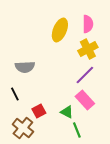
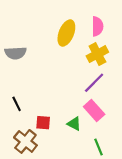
gray semicircle: (25, 67) -> (15, 53), moved
red square: (39, 111) -> (43, 123), turned 32
green line: (77, 130) -> (99, 147), moved

